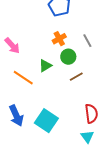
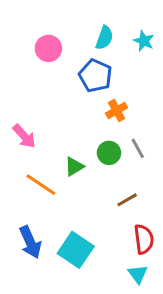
orange cross: (59, 39) -> (117, 111), moved
gray line: (87, 41) -> (138, 148), moved
brown line: (76, 77) -> (127, 200), moved

